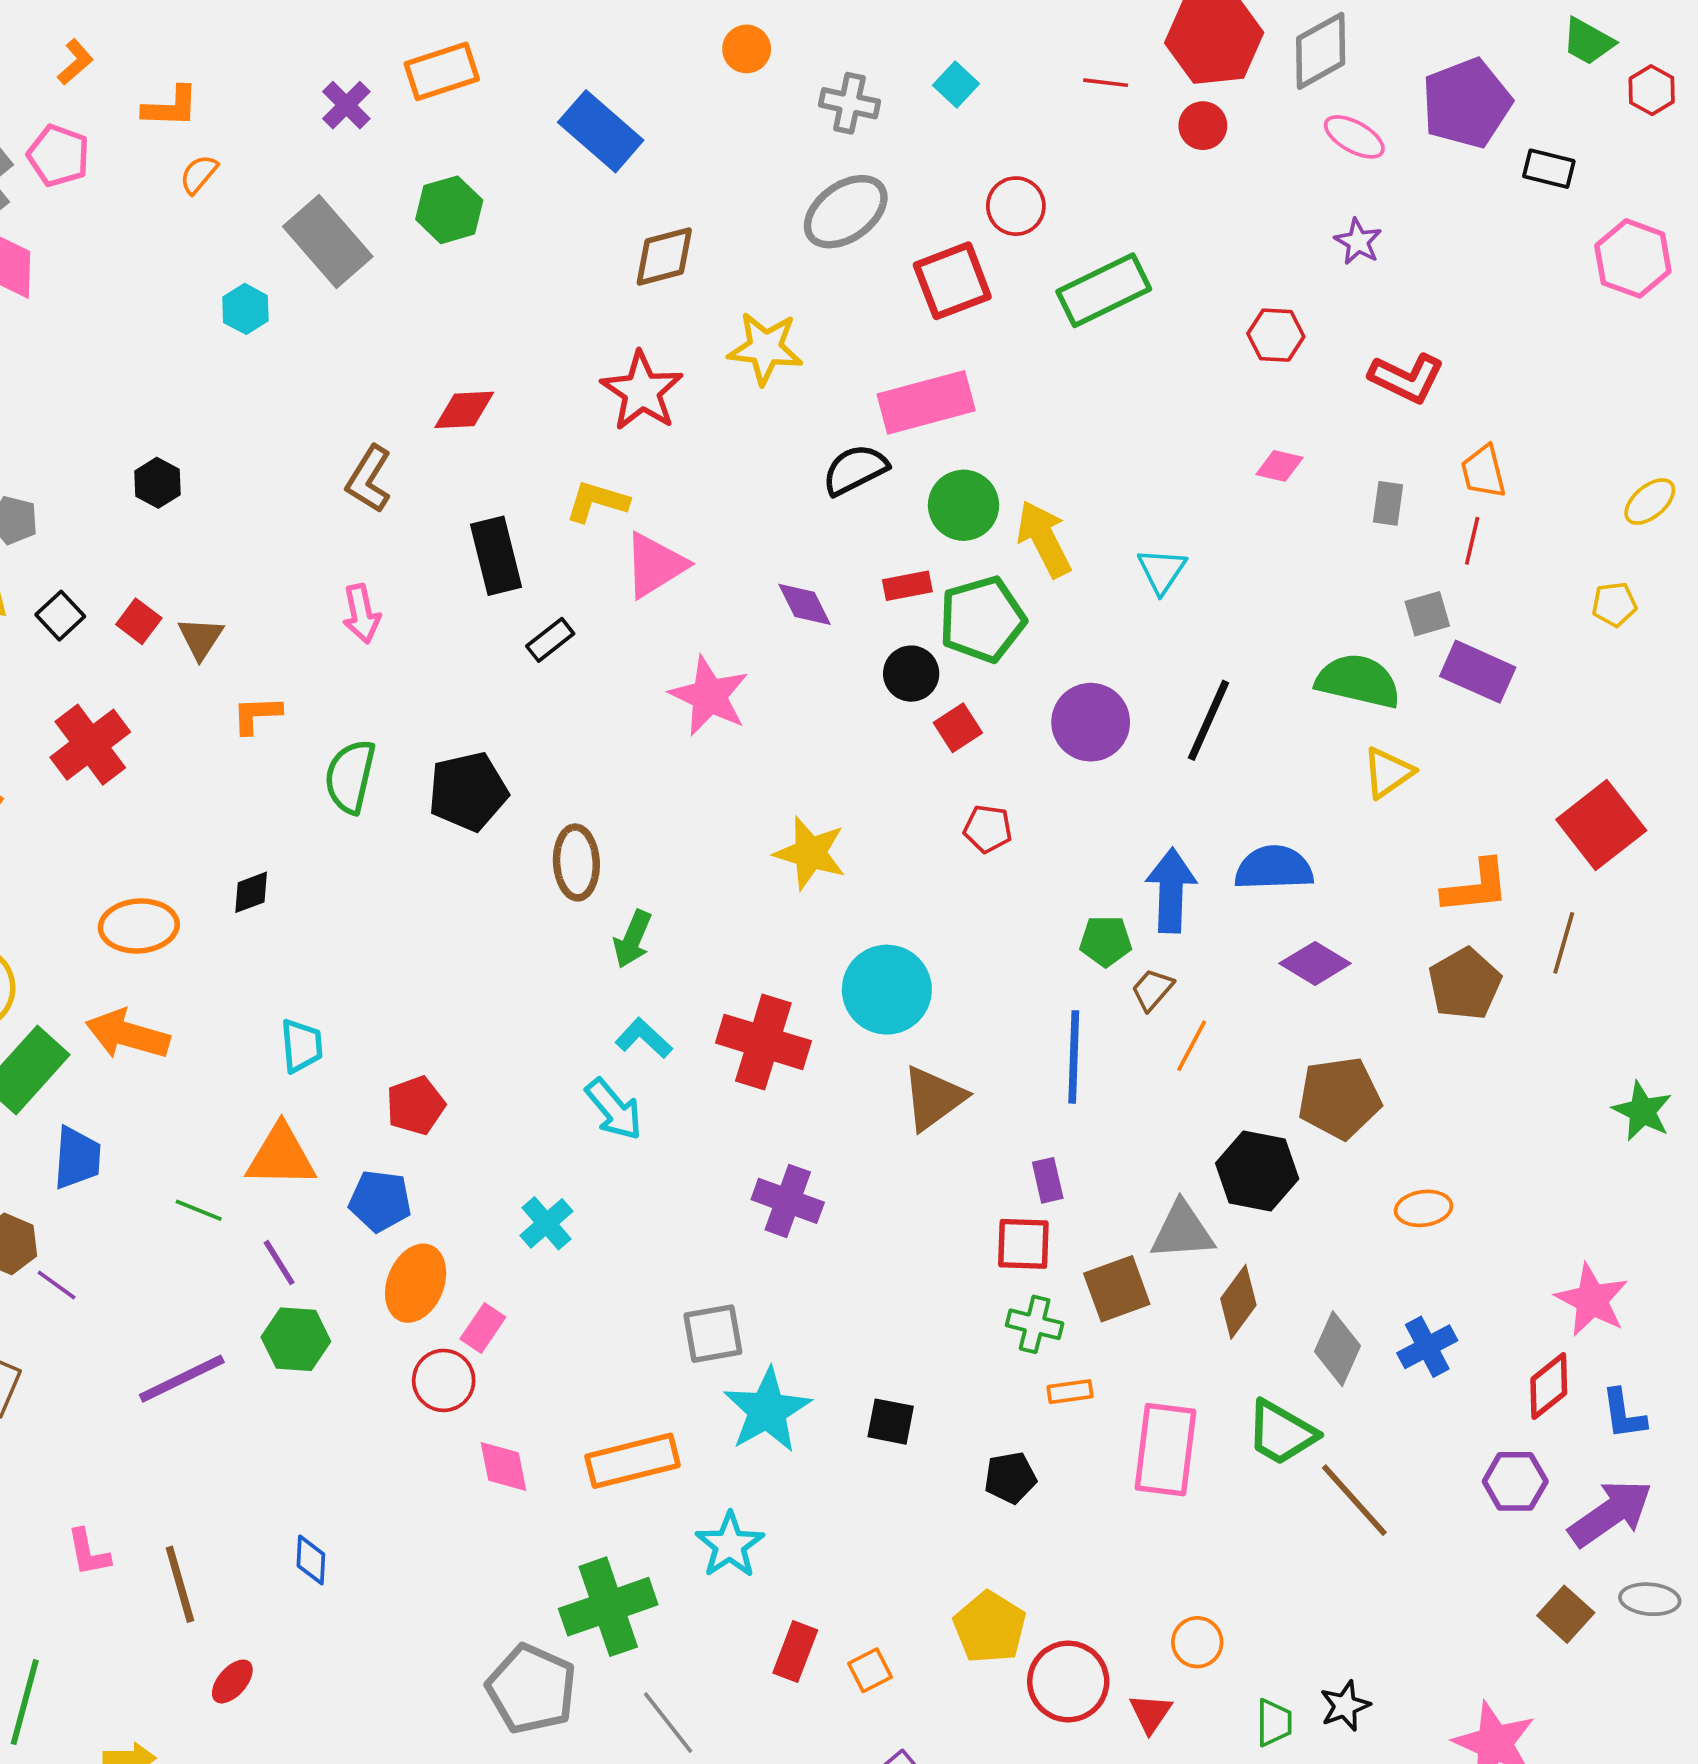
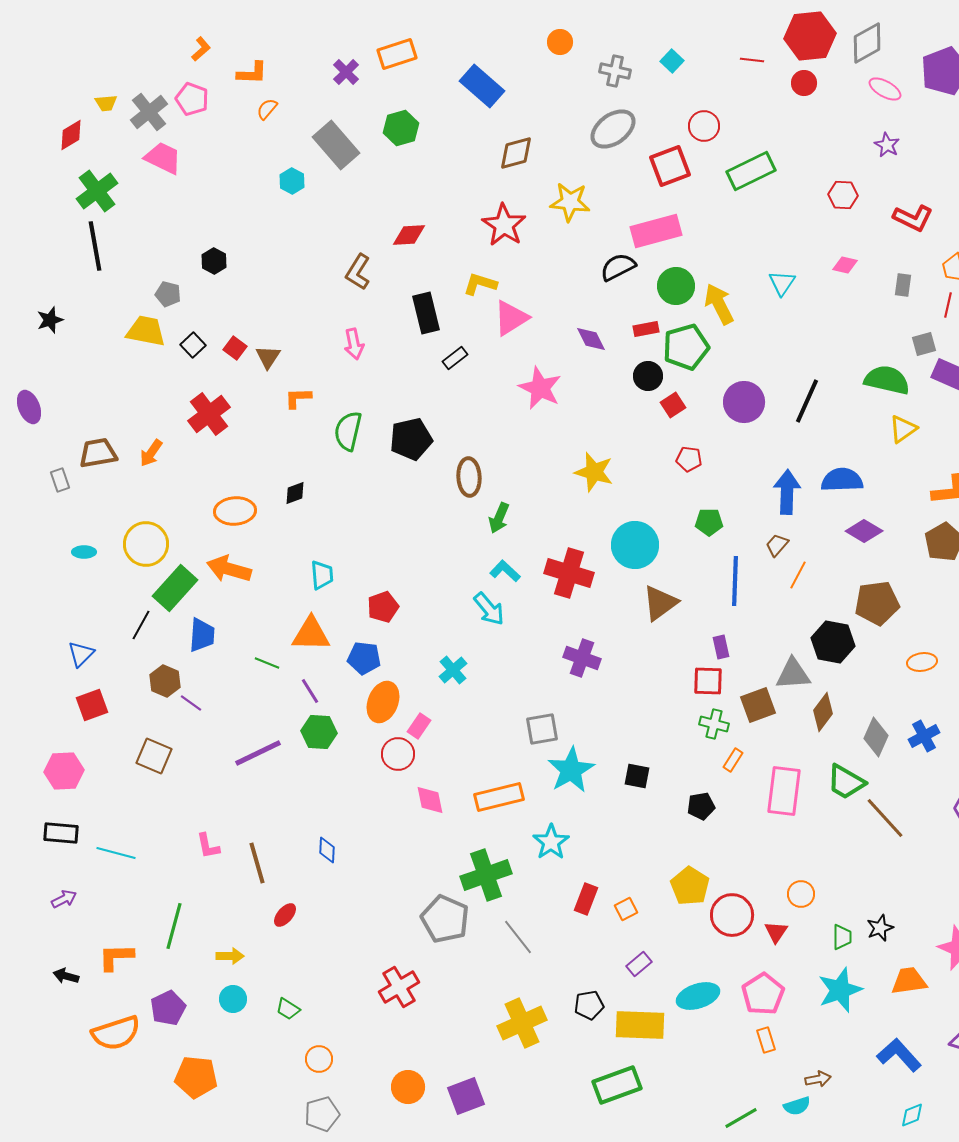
black hexagon: (158, 483) -> (214, 261), moved
cyan triangle: (1162, 571) -> (782, 283), moved
green pentagon: (1106, 941) -> (709, 522), moved
orange rectangle: (1070, 1392) -> (733, 760), turned -50

